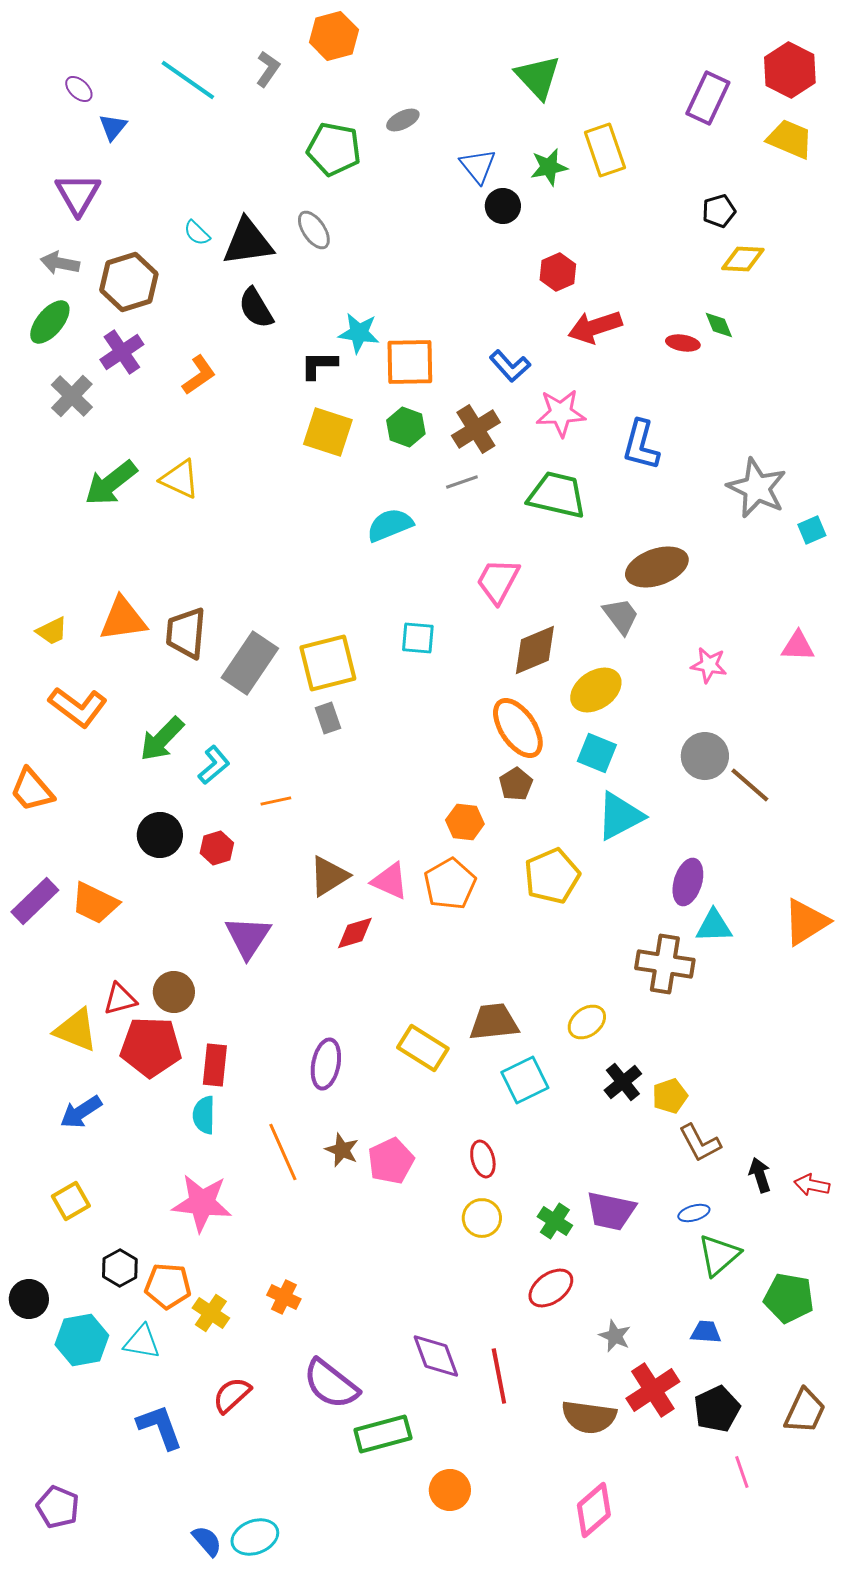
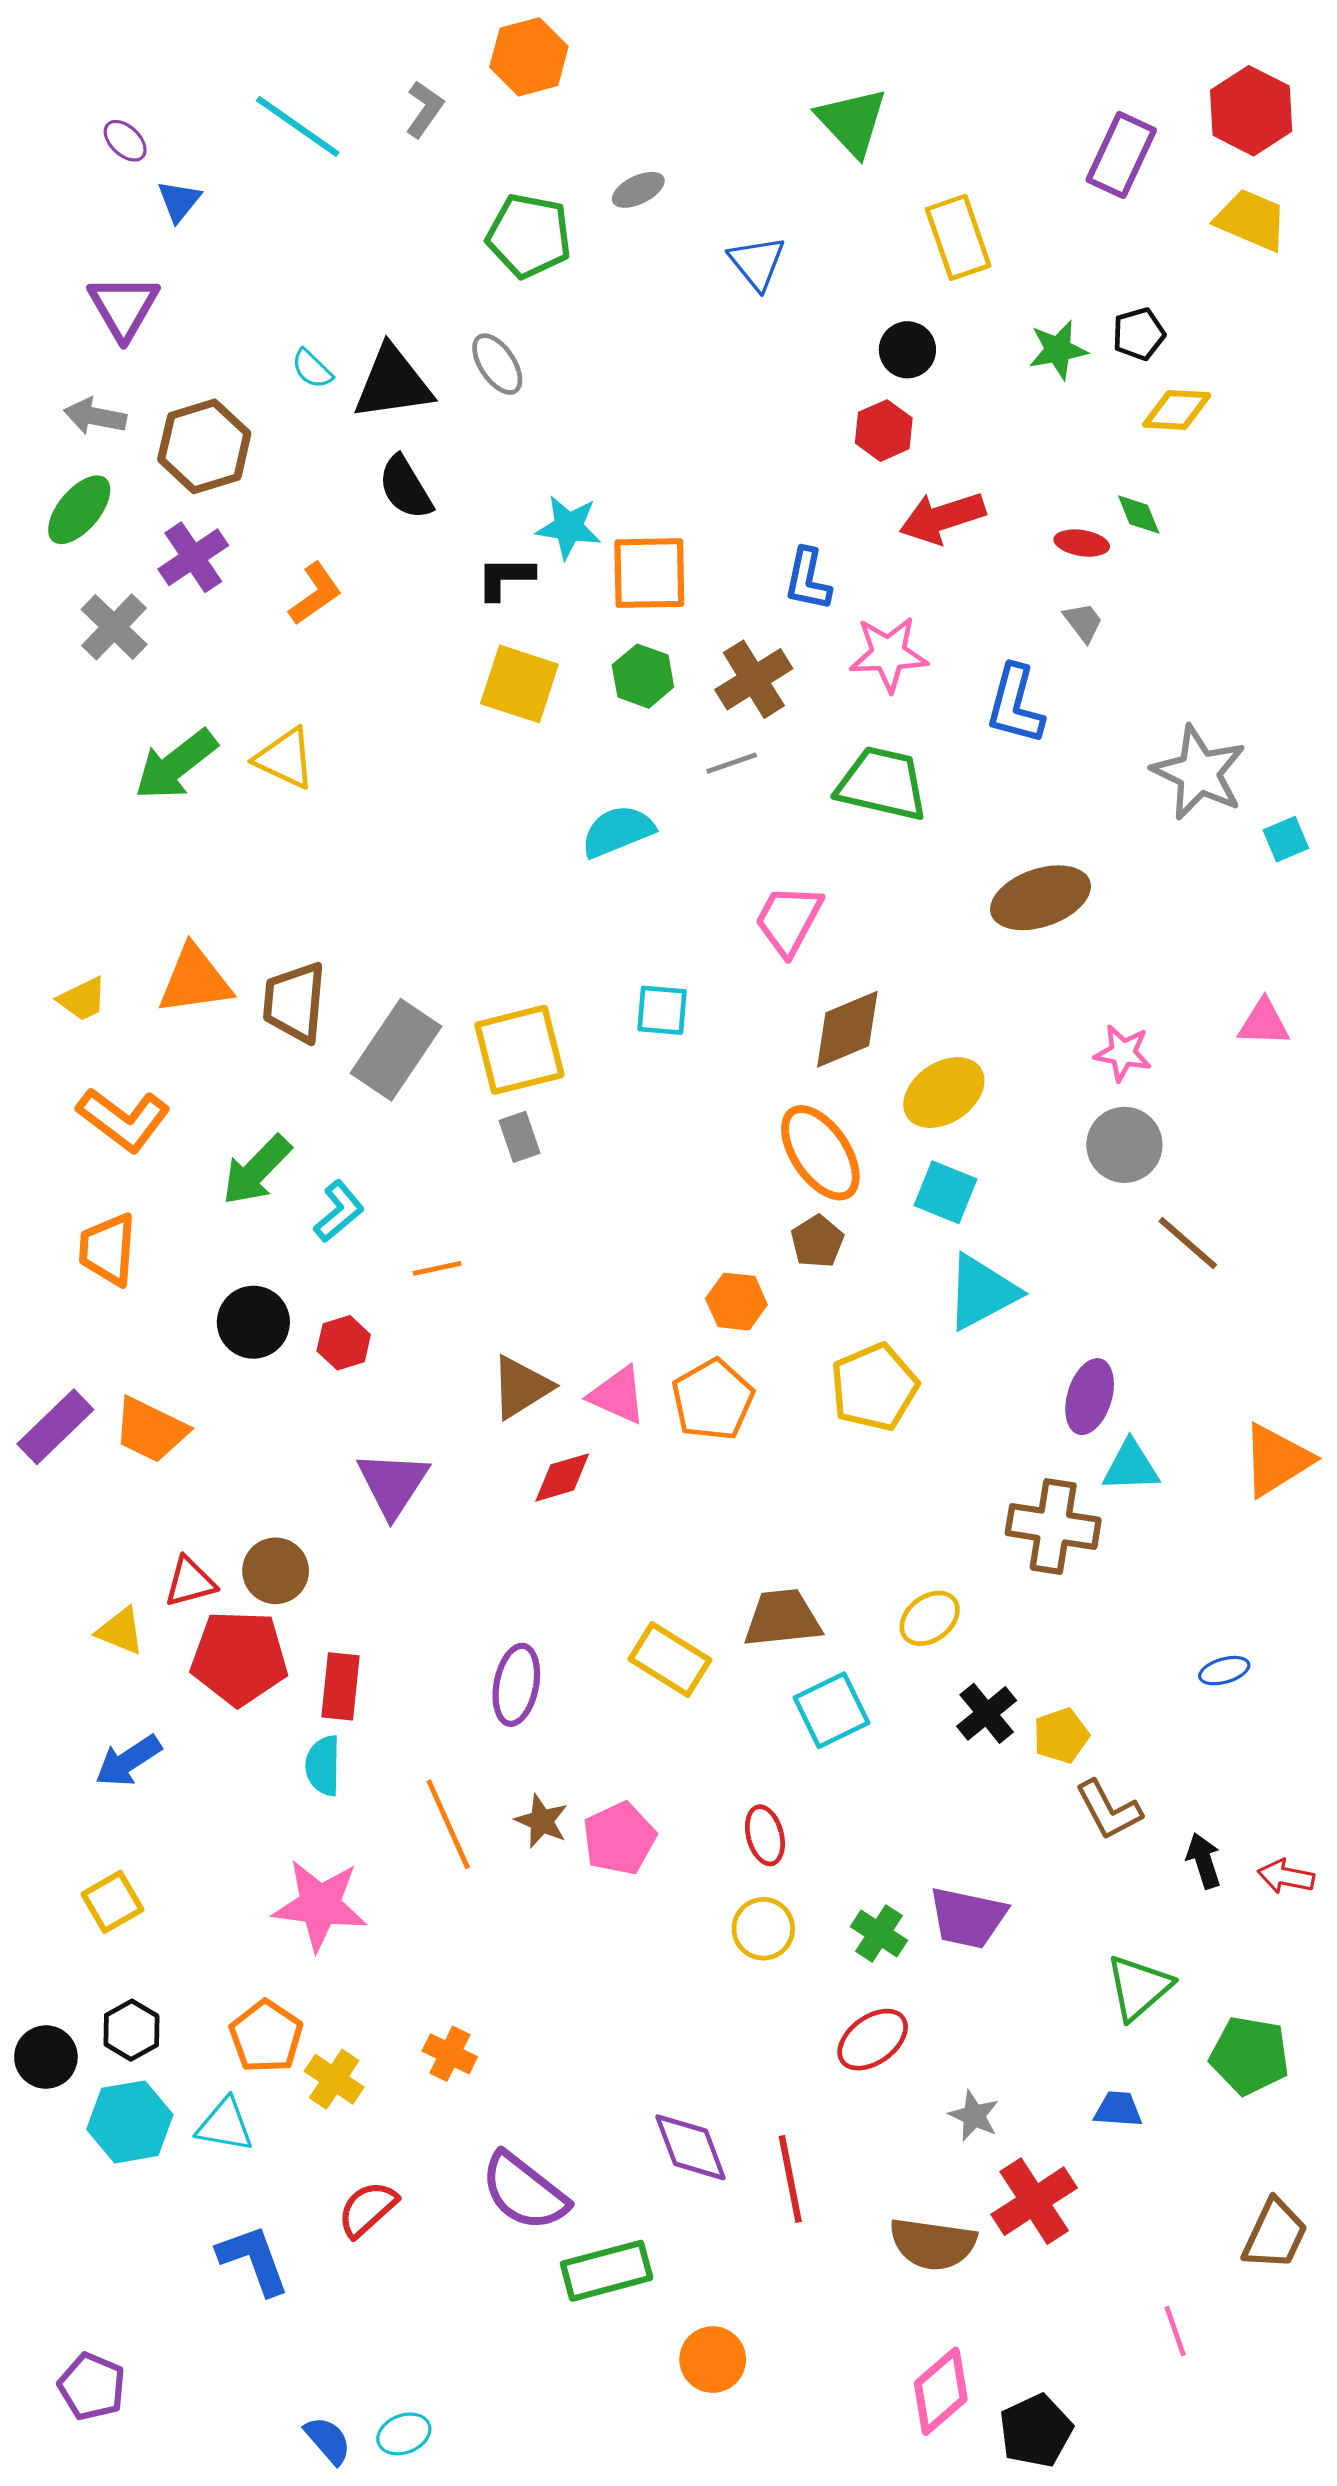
green star: (549, 167) -> (1058, 350), moved
black circle: (503, 206) -> (907, 350), moved
blue L-shape: (510, 366) -> (808, 579), turned 54
gray trapezoid: (621, 616) -> (1083, 622), moved, size x0.7
gray circle: (705, 756) -> (1124, 1145), moved
orange trapezoid: (32, 790) -> (108, 1249), moved, turned 45
yellow triangle: (76, 1030) -> (120, 1631), size x0.7
blue ellipse: (694, 1213) -> (1224, 1671), moved
black hexagon: (120, 1268) -> (131, 2030), moved
orange pentagon: (168, 1286) -> (266, 2036), turned 30
black pentagon: (717, 1409) -> (1036, 2431), moved
cyan ellipse: (255, 1537) -> (404, 2434), size x0.7

